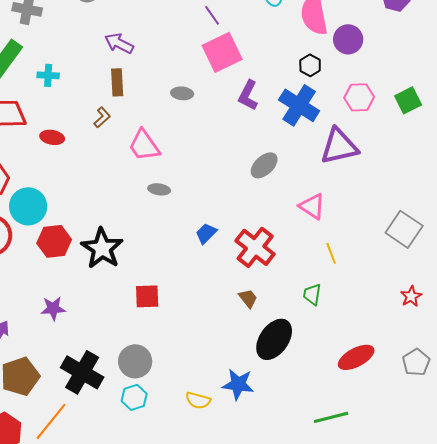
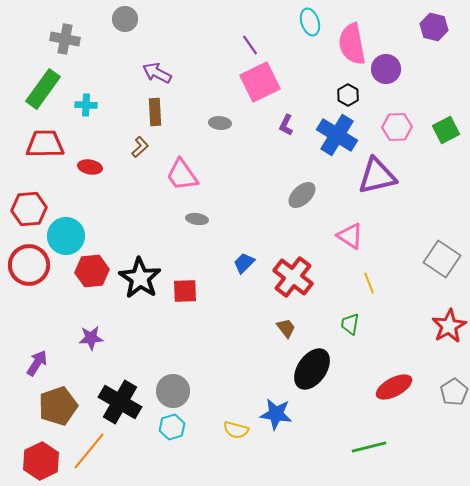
purple L-shape: (248, 95) -> (286, 125), size x0.7
red square: (147, 296) -> (185, 291), moved
red star: (411, 296) -> (449, 326), size x1.6

